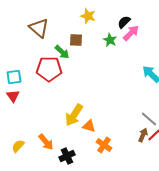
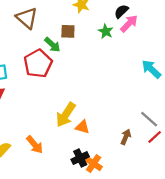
red pentagon: (49, 69) -> (38, 64), turned -30
brown arrow: (143, 135) -> (126, 137), moved
orange cross: (104, 145) -> (94, 164), moved
black cross: (67, 156) -> (80, 158), moved

